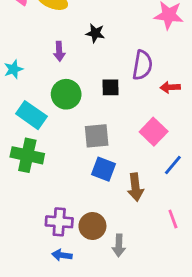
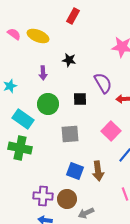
purple semicircle: (142, 65) -> (103, 83), turned -40
blue square: (104, 169) -> (75, 171), moved
gray arrow: (119, 245) -> (86, 213), turned 63

